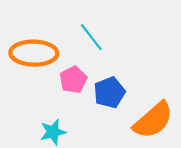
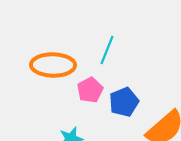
cyan line: (91, 37) -> (107, 50), turned 60

